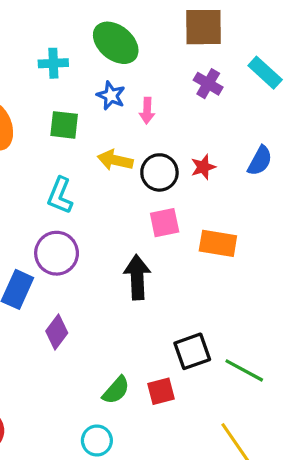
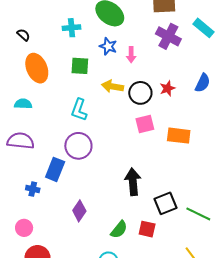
purple cross: (208, 84) -> (168, 36), size x1.4
black arrow: (137, 277) -> (133, 182), moved
purple diamond: (57, 332) -> (79, 211), moved
red square: (161, 391) -> (147, 229), turned 30

